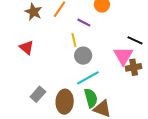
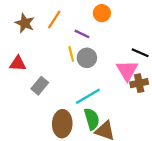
red triangle: (26, 47) -> (18, 64), turned -35
gray circle: (83, 56) -> (87, 58), moved
gray rectangle: (38, 94) -> (40, 86), moved

